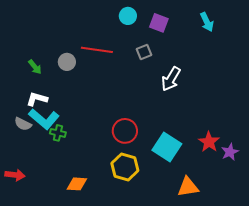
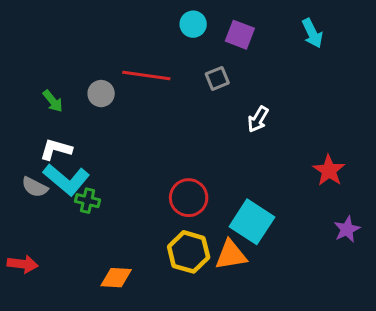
white arrow: (171, 79) -> (258, 119), size x0.7
red star: (209, 142) -> (329, 170), moved
orange triangle: (188, 187) -> (231, 255), moved

